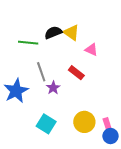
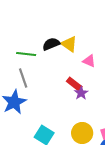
gray line: (41, 72) -> (23, 78), moved
purple star: (53, 88) -> (81, 93), moved

